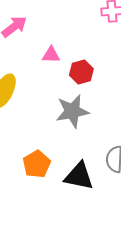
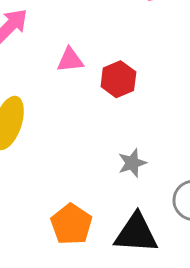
gray star: (72, 111) -> (132, 163), moved, size x0.6

